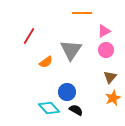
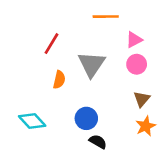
red line: (29, 36) -> (51, 44), moved
orange semicircle: (46, 62) -> (59, 80), turned -40
cyan diamond: (49, 108) -> (32, 121), moved

